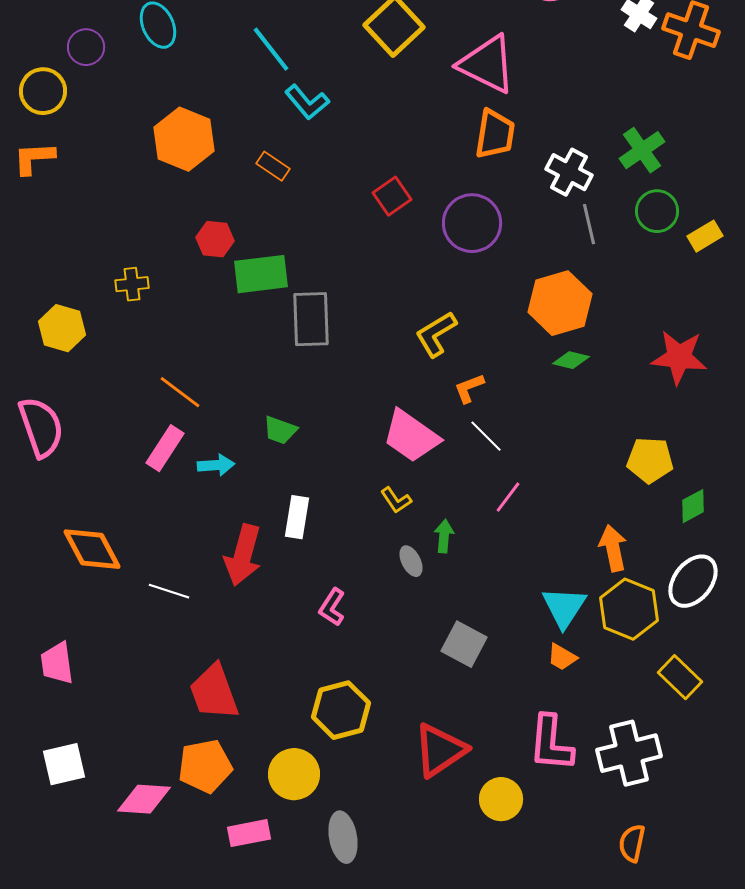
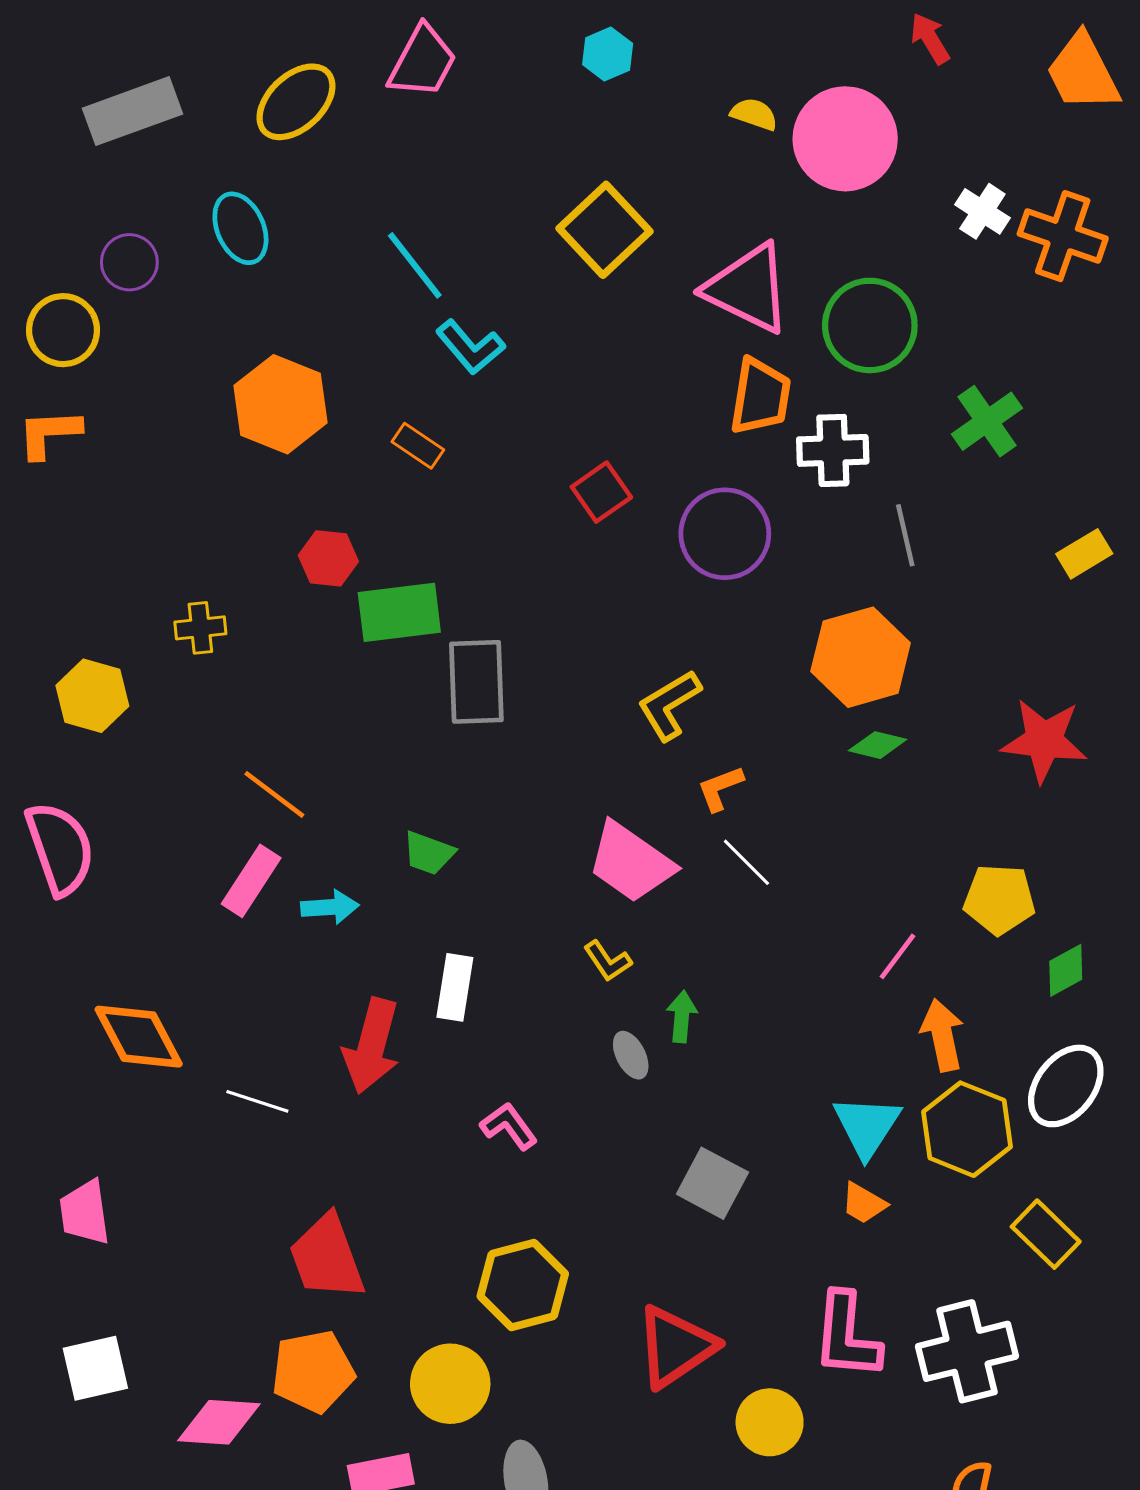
white cross: (569, 172) -> (833, 450), moved, turned -30
green circle: (657, 211) -> (870, 325), moved, size x1.4
pink line: (508, 497) -> (898, 956), moved
pink L-shape: (332, 607) -> (509, 1126), turned 111

